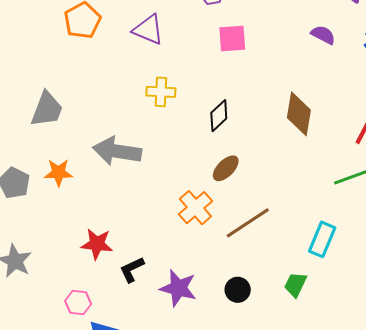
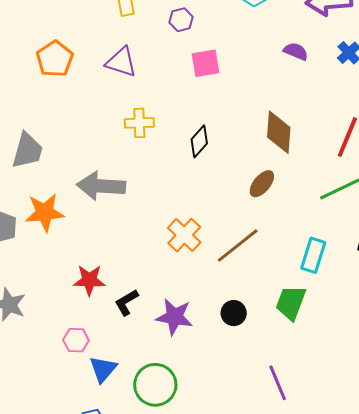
brown ellipse: (226, 168) -> (262, 184), moved
orange star: (59, 173) -> (45, 213), size x1.4
green trapezoid: (295, 285) -> (291, 303), size x1.4

